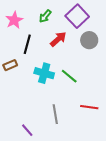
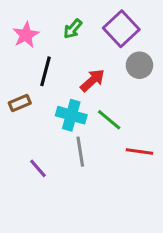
red arrow: (58, 39) -> (92, 80), moved
red line: (89, 107) -> (139, 152), moved
gray line: (55, 114) -> (80, 152), moved
purple line: (27, 130) -> (38, 168), moved

